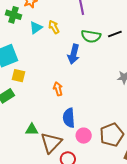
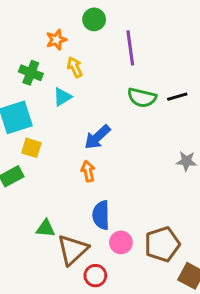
green cross: (14, 15) -> (31, 73), moved
yellow arrow: (54, 27) -> (75, 67), moved
cyan triangle: (36, 28) -> (62, 97), moved
blue arrow: (74, 54) -> (97, 137), moved, turned 30

